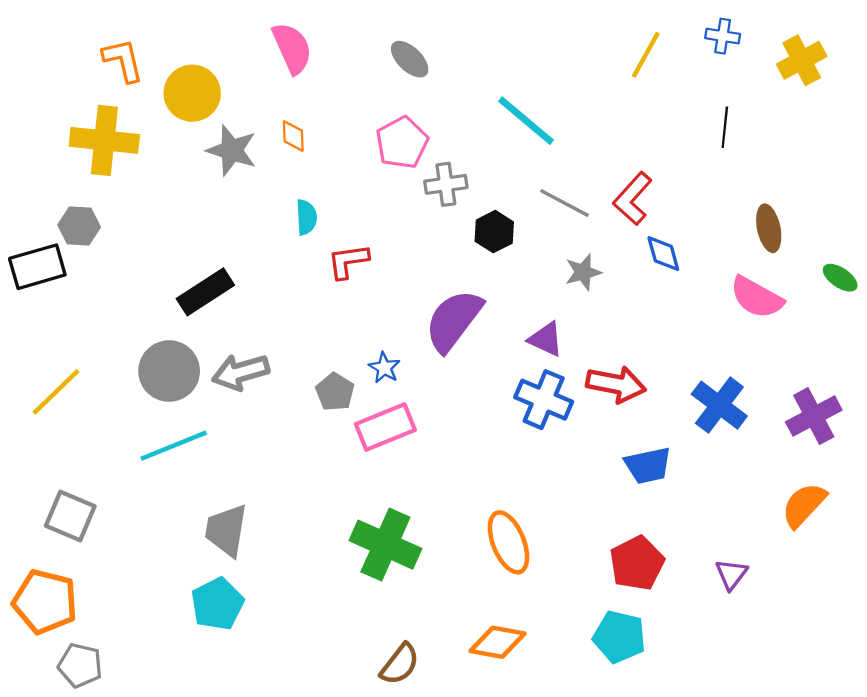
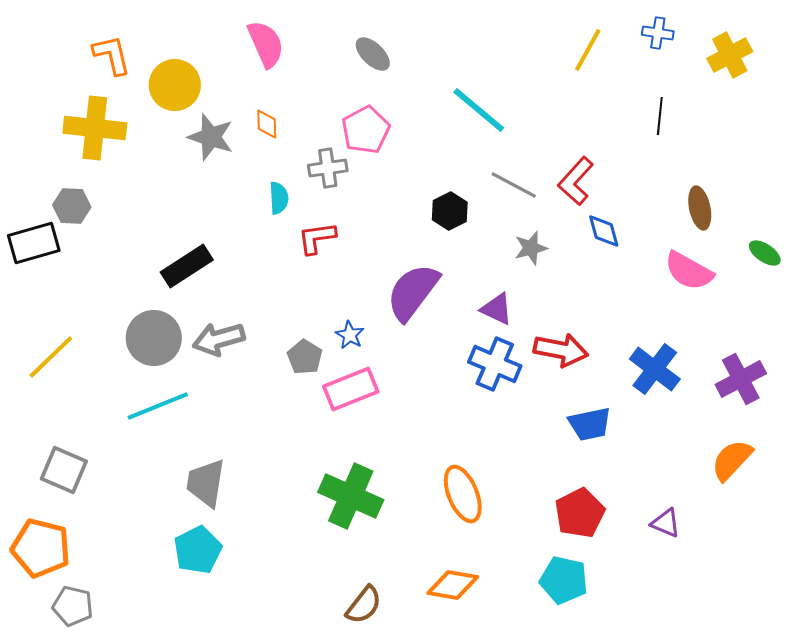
gray cross: (446, 184) -> (328, 168), moved
purple triangle: (731, 574) -> (666, 523), turned -44

